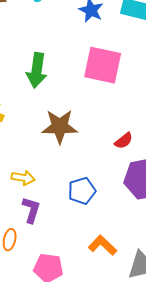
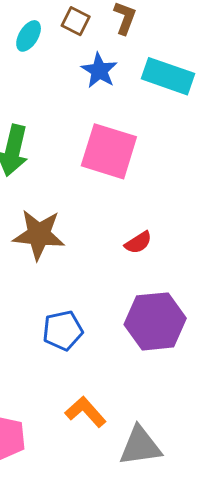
red semicircle: (124, 141) -> (138, 243), moved

